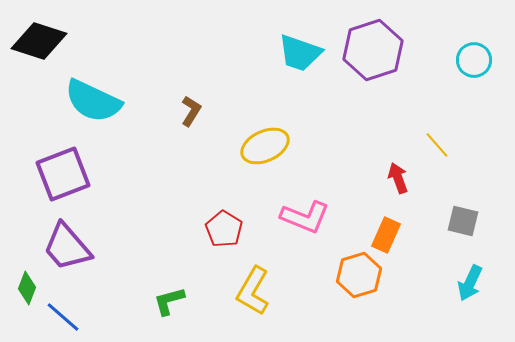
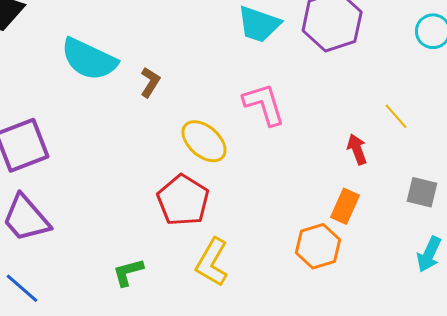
cyan semicircle: (93, 101) -> (89, 59), moved
yellow ellipse: (265, 146) -> (204, 141), moved, turned 66
pink L-shape: (305, 217) -> (264, 104), moved, turned -129
red pentagon: (224, 229) -> (183, 200), size x1.4

